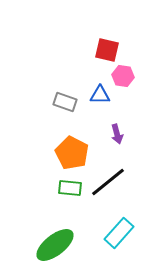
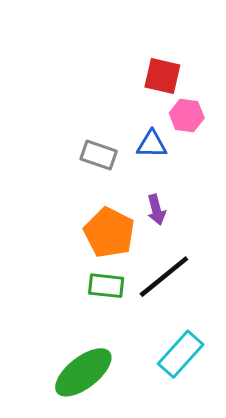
purple arrow: (117, 134) -> (156, 210), moved

